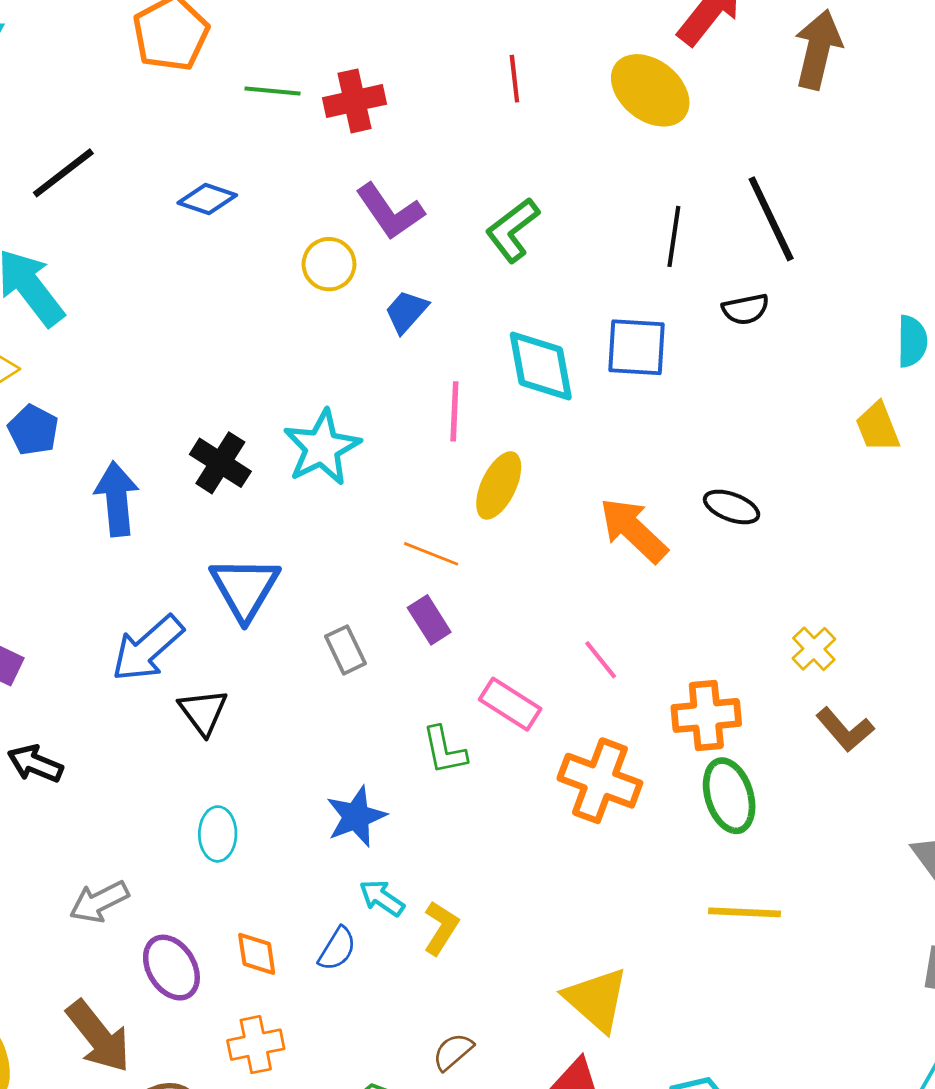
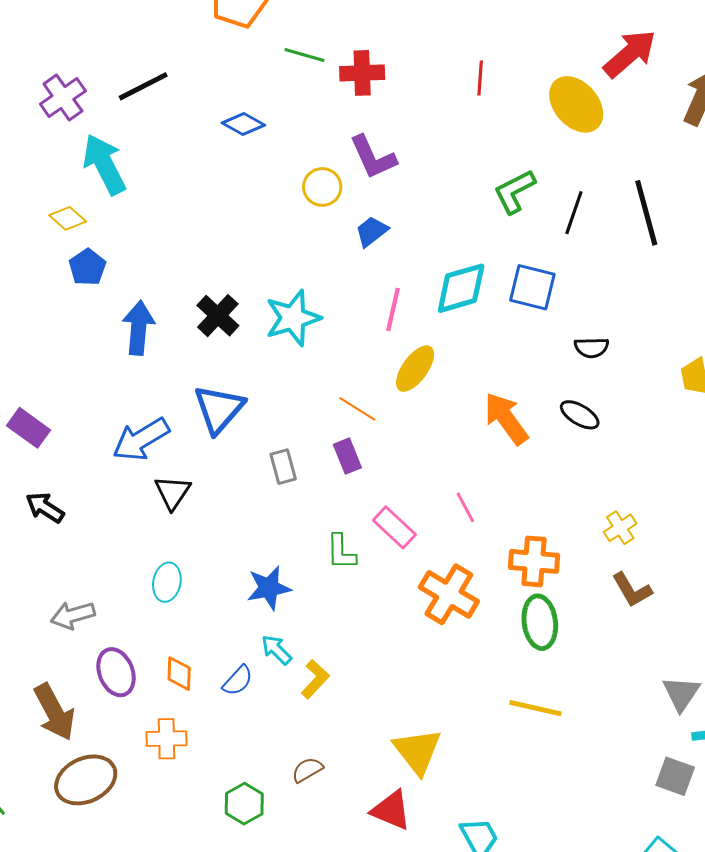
green L-shape: (513, 230) -> (515, 191), moved
black semicircle: (745, 309) -> (591, 348), moved
cyan diamond: (541, 366) -> (461, 288), turned 74

